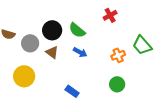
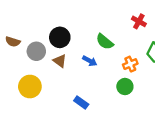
red cross: (110, 15) -> (139, 21), moved, turned -32
green semicircle: (77, 30) -> (105, 42), moved
green circle: (117, 84) -> (125, 87), moved

